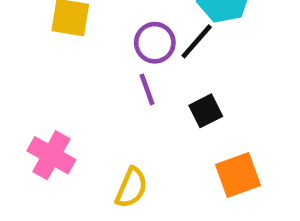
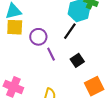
purple circle: (155, 43) -> (38, 37), moved

